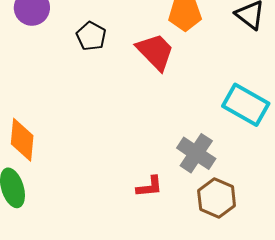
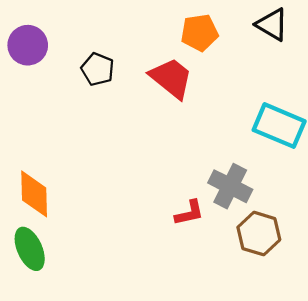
red L-shape: (149, 187) -> (189, 213), moved

